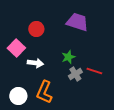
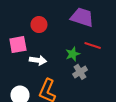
pink square: (16, 48) -> (18, 45), turned 36
red line: (94, 71) -> (93, 46), moved

